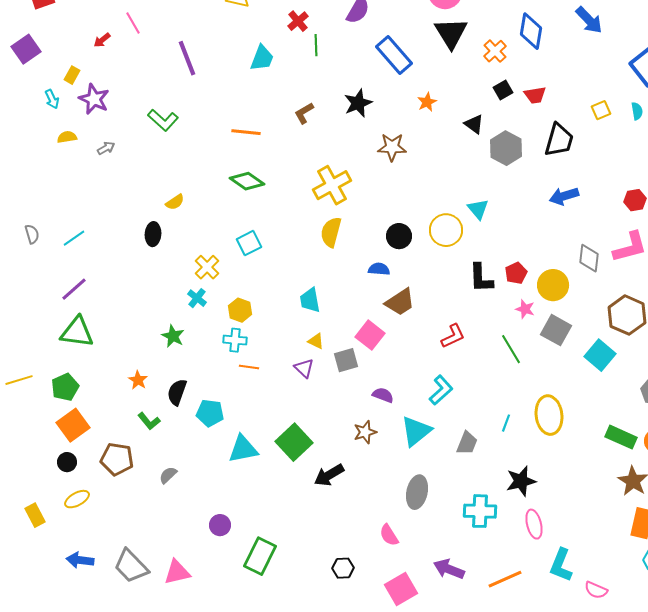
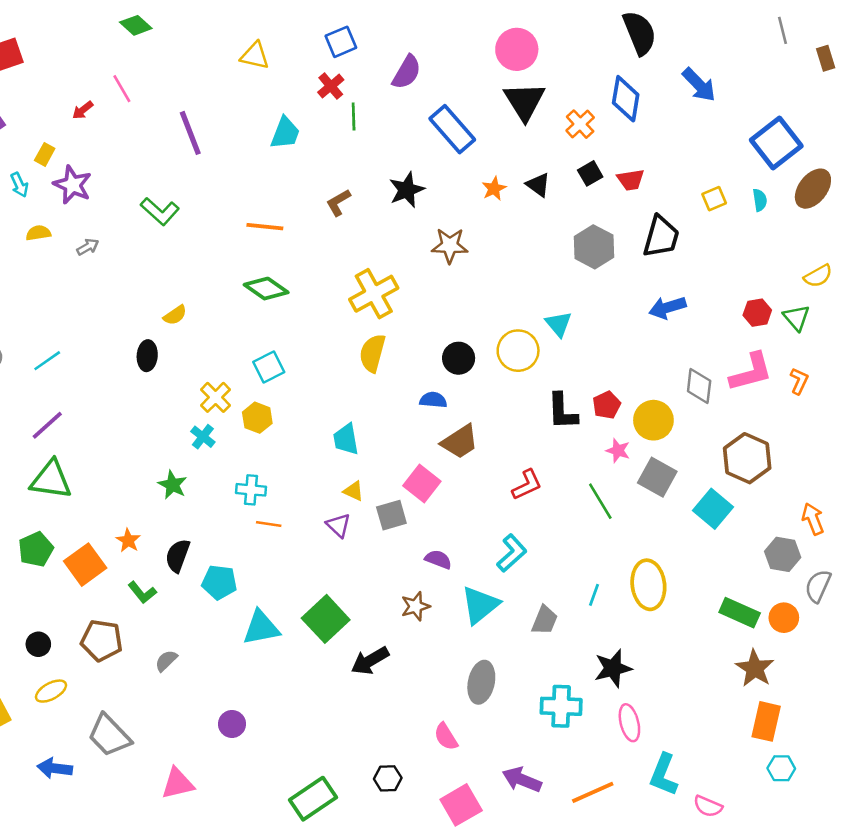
black triangle: (474, 124) -> (538, 185), moved
yellow hexagon: (240, 310) -> (257, 418), moved
orange square: (73, 425) -> (85, 565), moved
green rectangle: (260, 556) -> (313, 799), moved, turned 30
gray trapezoid: (131, 566) -> (109, 735), moved

